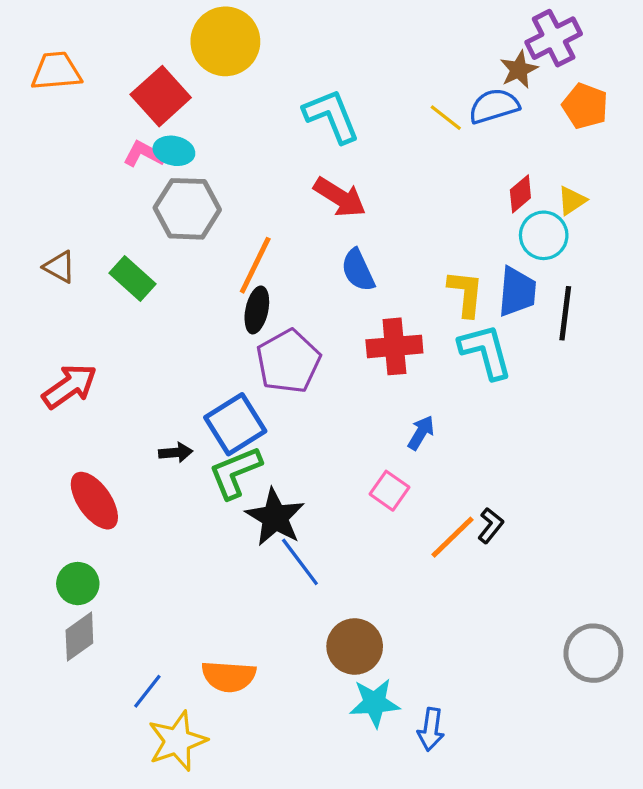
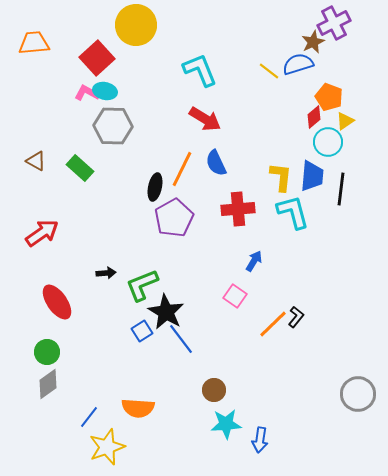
orange pentagon: (585, 106) -> (329, 97), moved
orange line: (255, 265) -> (182, 169), moved
blue square: (235, 424) -> (142, 331), moved, size x0.6
brown circle: (355, 647) -> (214, 390), size x0.7

